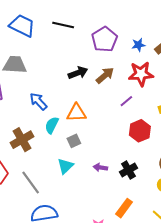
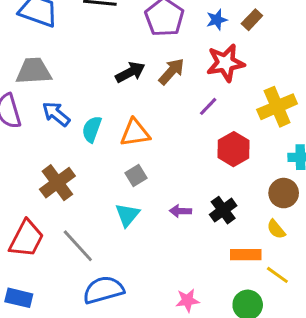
blue arrow: (38, 101) -> (56, 114), moved
cyan semicircle: (52, 125) -> (92, 129), moved
orange rectangle: (124, 208) -> (246, 255), moved, turned 60

